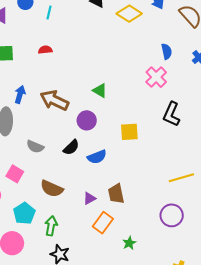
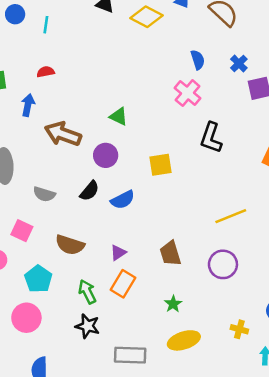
blue arrow: (20, 94) -> (28, 105), moved
brown trapezoid: (116, 194) -> (170, 253), moved
orange rectangle: (103, 223) -> (123, 284), moved
green arrow: (51, 226) -> (87, 292), moved, turned -30

